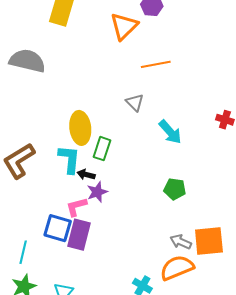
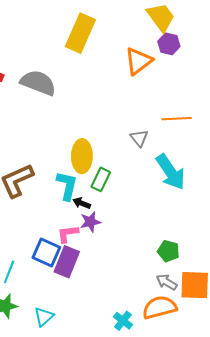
orange line: (156, 64) -> (177, 119), moved
cyan arrow: (170, 132) -> (171, 172), size x1.4
green pentagon: (175, 189) -> (168, 251), moved

